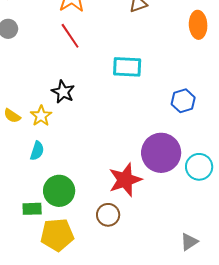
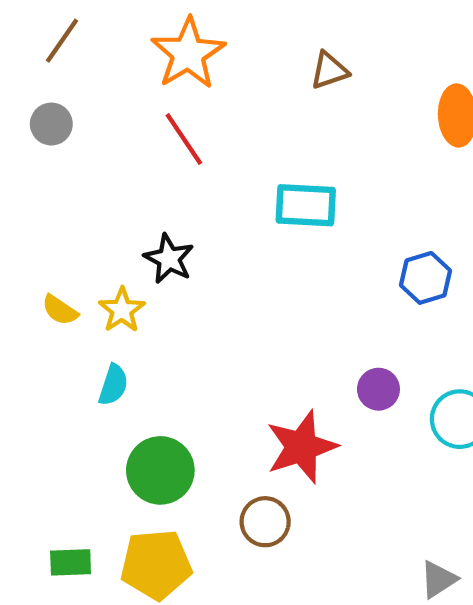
purple circle: (161, 153) -> (378, 389), size x0.5
green rectangle: (32, 209) -> (71, 562), moved

